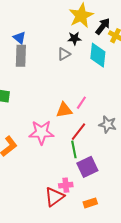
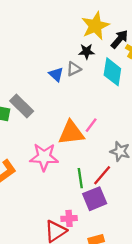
blue triangle: (19, 38) -> (56, 74), moved
gray rectangle: (21, 56) -> (22, 106), moved, turned -50
orange triangle: (64, 110) -> (71, 133), size x1.4
red line: (78, 132) -> (102, 175), moved

